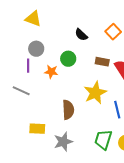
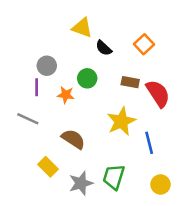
yellow triangle: (33, 19) -> (82, 28), moved
brown semicircle: (68, 110) -> (73, 139), moved, turned -54
yellow rectangle: (37, 129) -> (48, 167), turned 42
green trapezoid: (103, 140) -> (114, 177), moved

